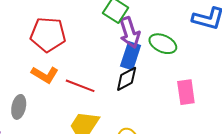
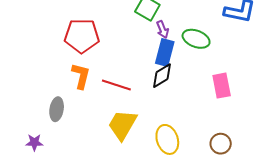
purple arrow: (130, 33) -> (163, 30), size x0.6
orange L-shape: (45, 75) -> (81, 76), turned -104

